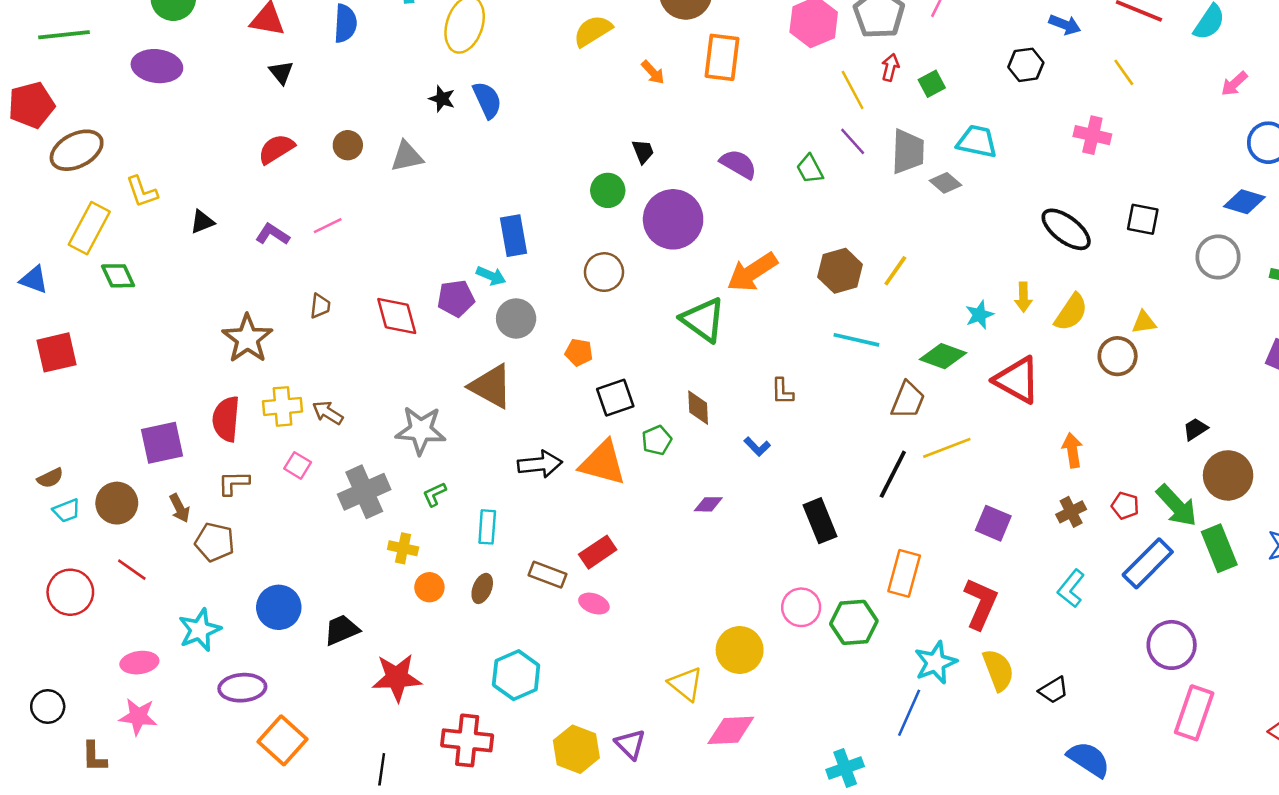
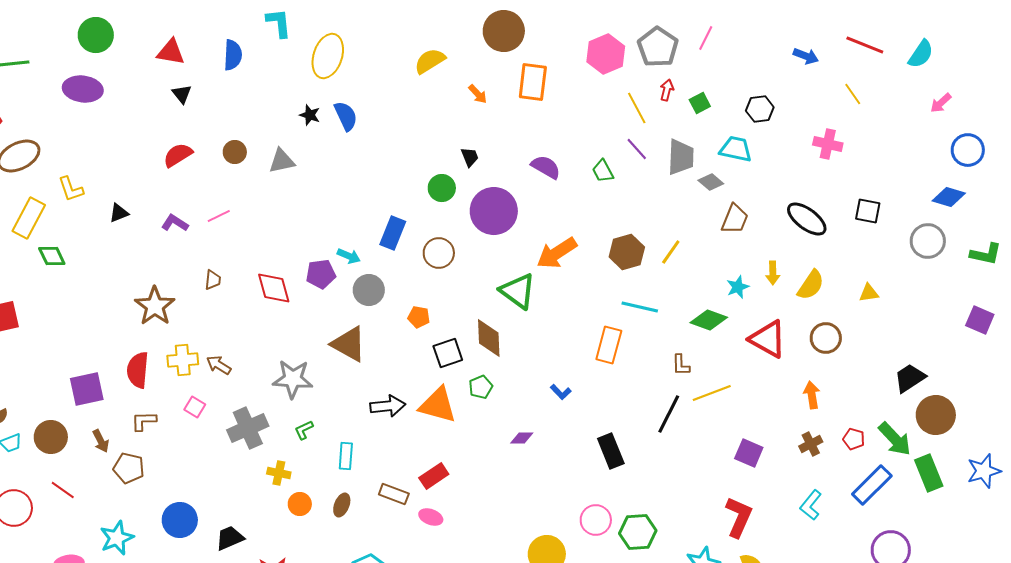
black hexagon: (1026, 65) -> (760, 109), moved
blue rectangle: (514, 236) -> (393, 233), moved, turned 32
brown circle: (1118, 356) -> (826, 338), moved
brown L-shape: (782, 391) -> (681, 365), moved
brown trapezoid: (908, 400) -> (735, 219), moved
brown diamond: (698, 408) -> (489, 338), moved, size x1.4
black trapezoid: (1195, 429) -> (910, 378), size x1.6
orange rectangle: (904, 573) -> (609, 345), moved

